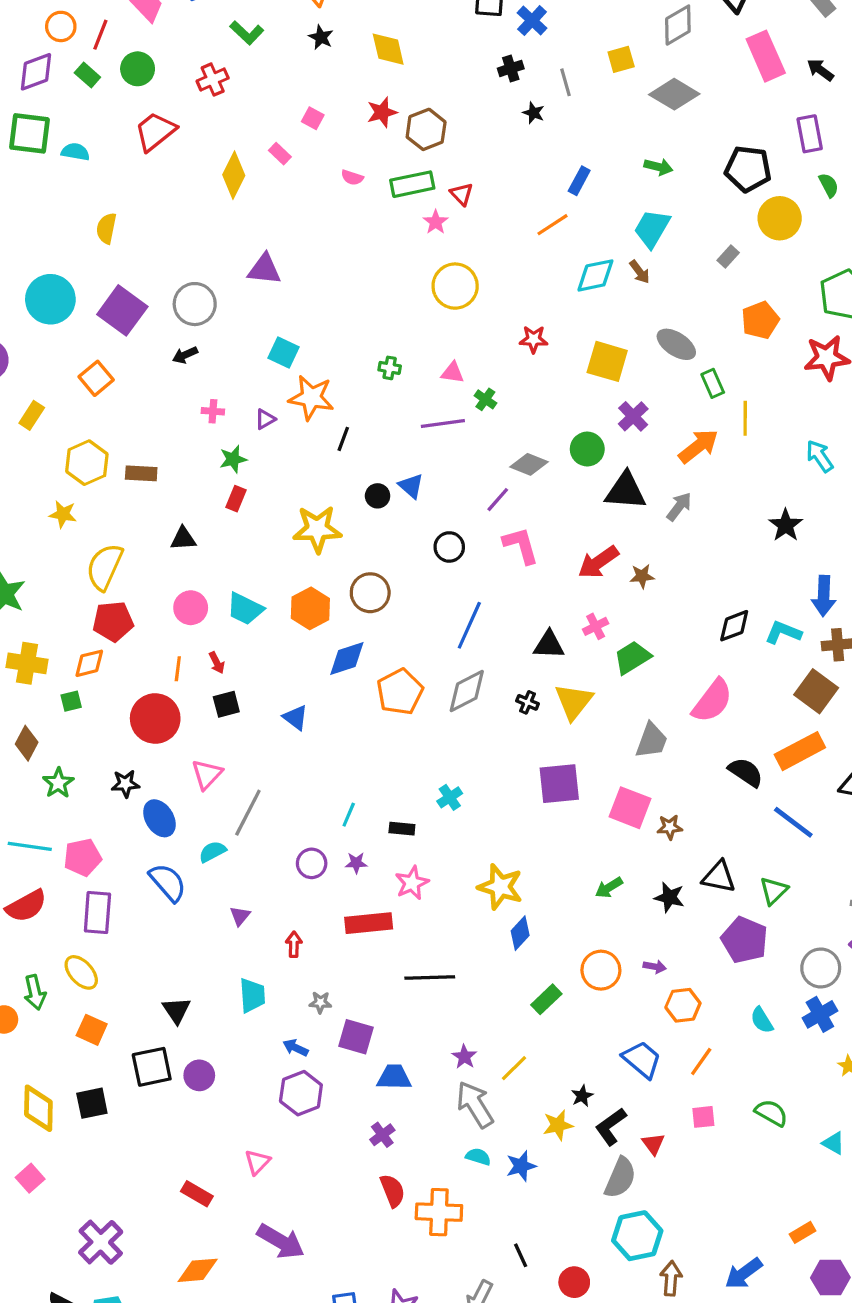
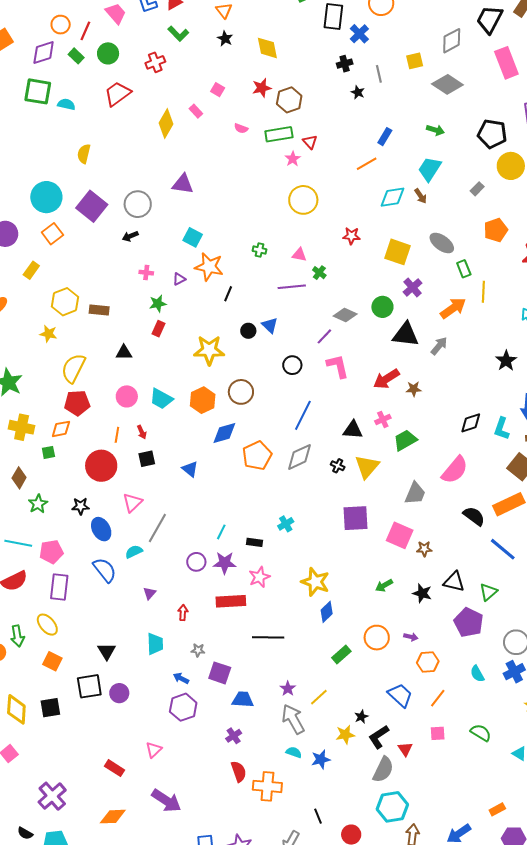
orange square: (96, 378) -> (52, 234), moved
cyan L-shape: (783, 632) -> (502, 429), turned -95
purple star: (356, 863) -> (225, 563), size x1.6

